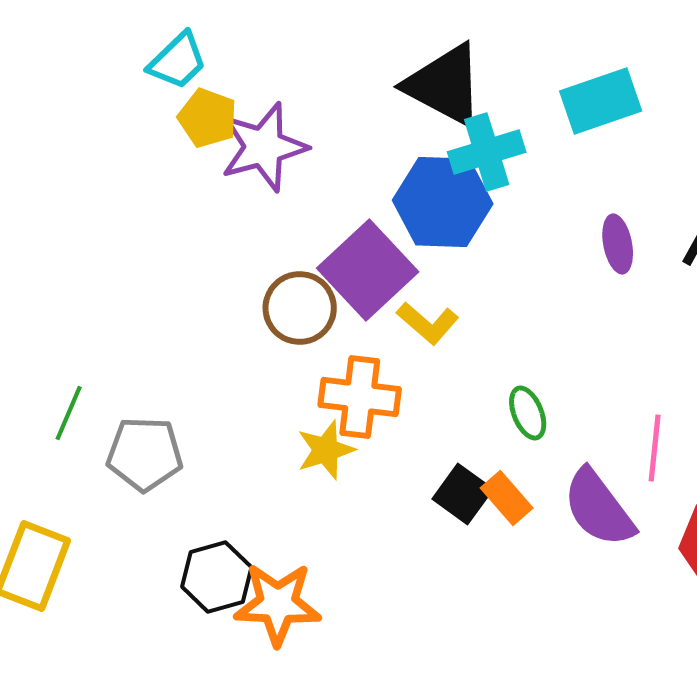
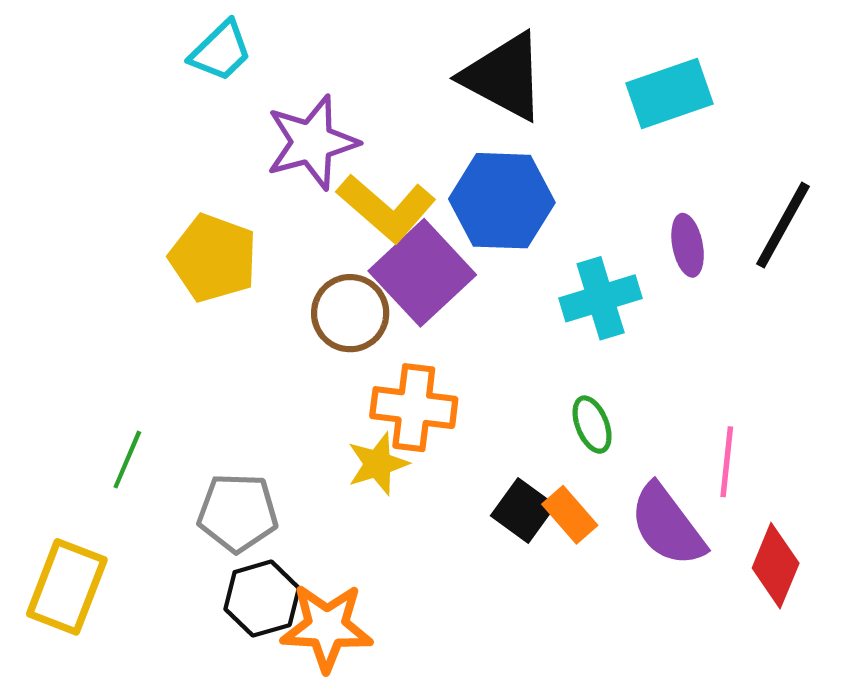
yellow pentagon: (208, 118) -> (213, 258), moved, size x1.4
cyan cross: (487, 152) -> (601, 298), moved
yellow L-shape: (428, 323) -> (386, 208), moved, size x1.5
green line: (69, 413) -> (127, 460), moved
gray pentagon: (145, 454) -> (238, 513), moved

